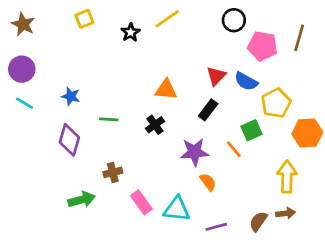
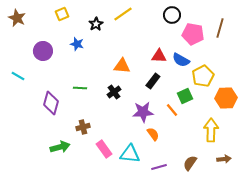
purple circle: (22, 69) -> (43, 51), moved
red triangle: (216, 76) -> (159, 56), turned 49
blue star: (71, 96) -> (77, 44), moved
brown arrow: (286, 213) -> (224, 159), moved

